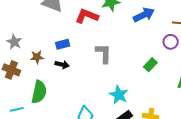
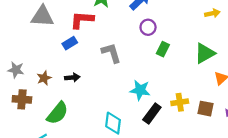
purple circle: (171, 42) -> (148, 27), moved
blue rectangle: (63, 44) -> (70, 43), moved
green semicircle: (39, 92) -> (57, 113), turned 45

